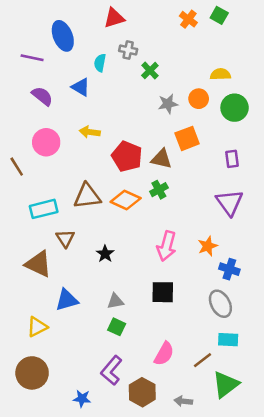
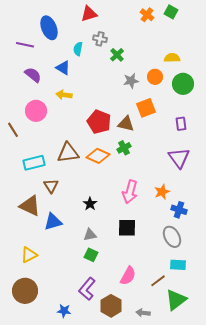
yellow arrow: (90, 132) -> (64, 95), moved
black star: (105, 254) -> (90, 204), moved
blue triangle: (67, 300) -> (53, 222), moved

